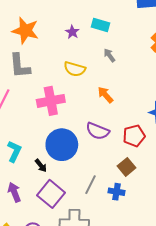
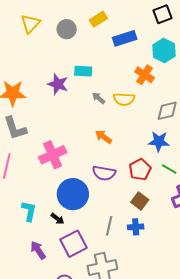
purple star: (72, 32) -> (58, 84), size x1.5
yellow semicircle: (75, 69) -> (124, 99), moved
purple square: (51, 194) -> (73, 244), turned 36

